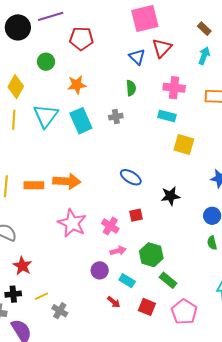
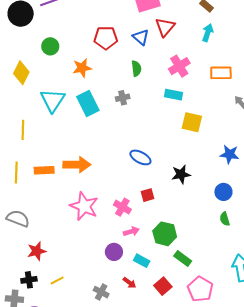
red pentagon: (81, 39) -> (106, 38), moved
pink cross: (174, 88) -> (179, 66), turned -35
yellow line: (14, 120) -> (23, 130), moved
red star: (22, 266) -> (37, 251), turned 30
red square: (147, 307) -> (163, 286), turned 30
gray cross: (60, 311) -> (101, 292), moved

